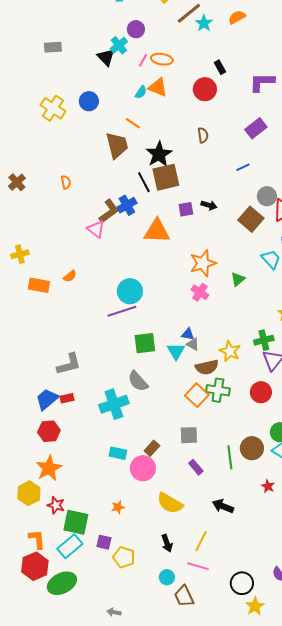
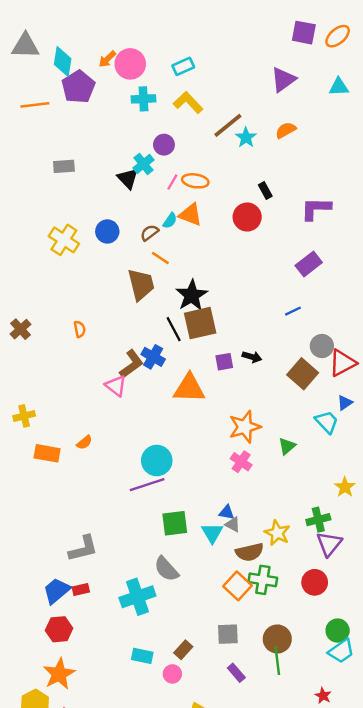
brown semicircle: (203, 135) -> (149, 233), moved, turned -119
blue cross: (127, 205) -> (153, 357), turned -30
brown circle: (252, 448) -> (277, 639), moved
pink circle: (143, 468) -> (172, 674), size x0.6

